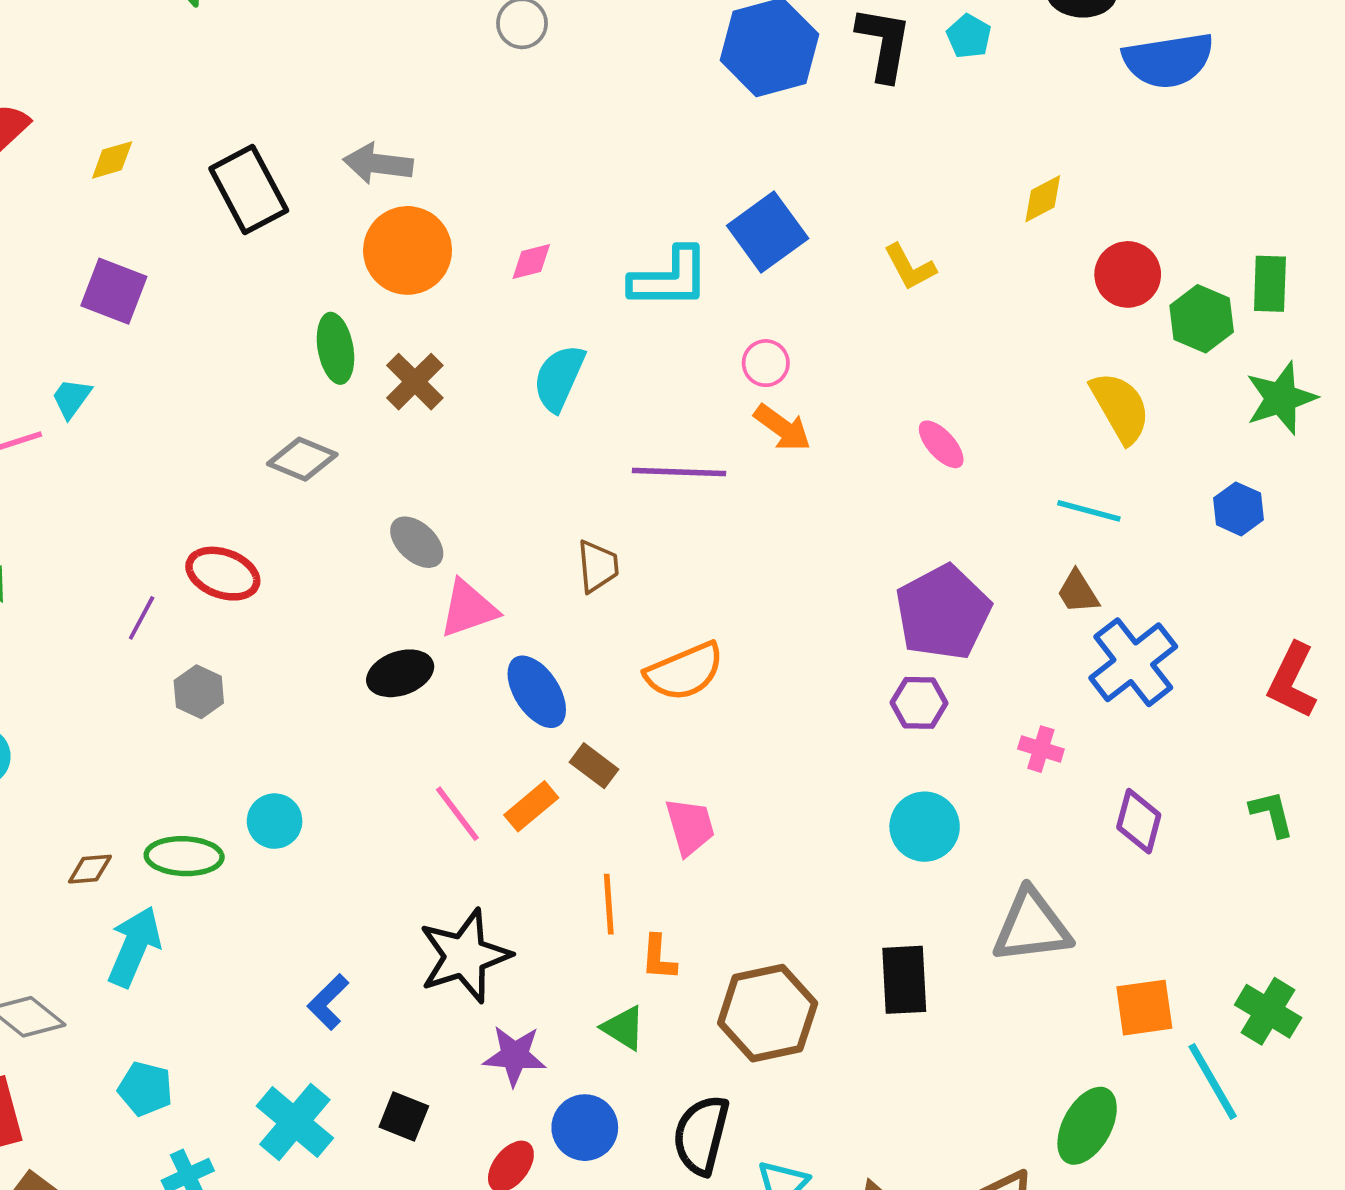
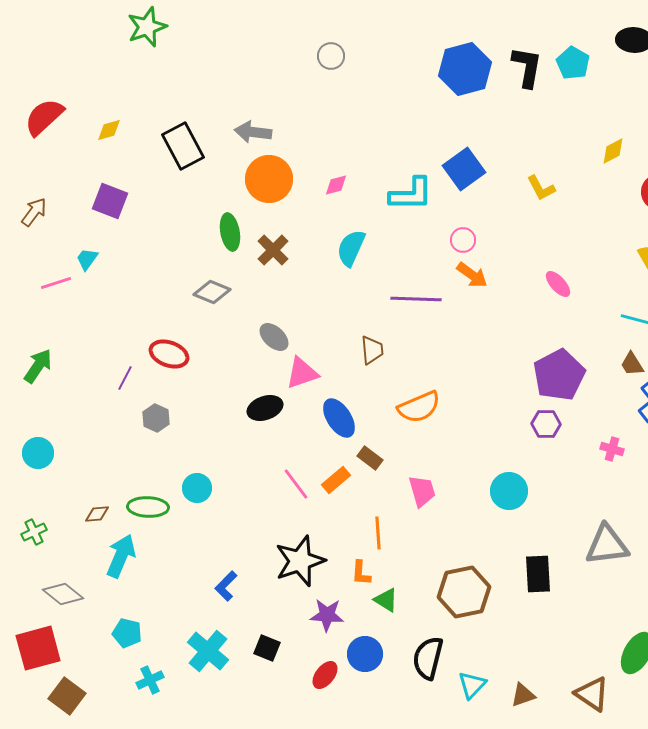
cyan pentagon: (969, 36) -> (573, 63), size x1.4
cyan circle: (925, 827) -> (509, 491), moved
orange L-shape: (659, 958) -> (361, 573), moved

